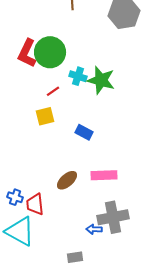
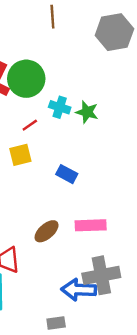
green star: (101, 80) -> (87, 112), size x0.7
blue arrow: (94, 229) -> (79, 290), size x1.8

